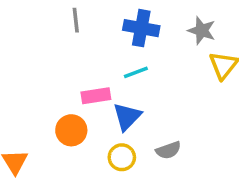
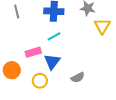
orange circle: (71, 130) -> (12, 70), moved
yellow circle: (122, 157) -> (40, 81), moved

